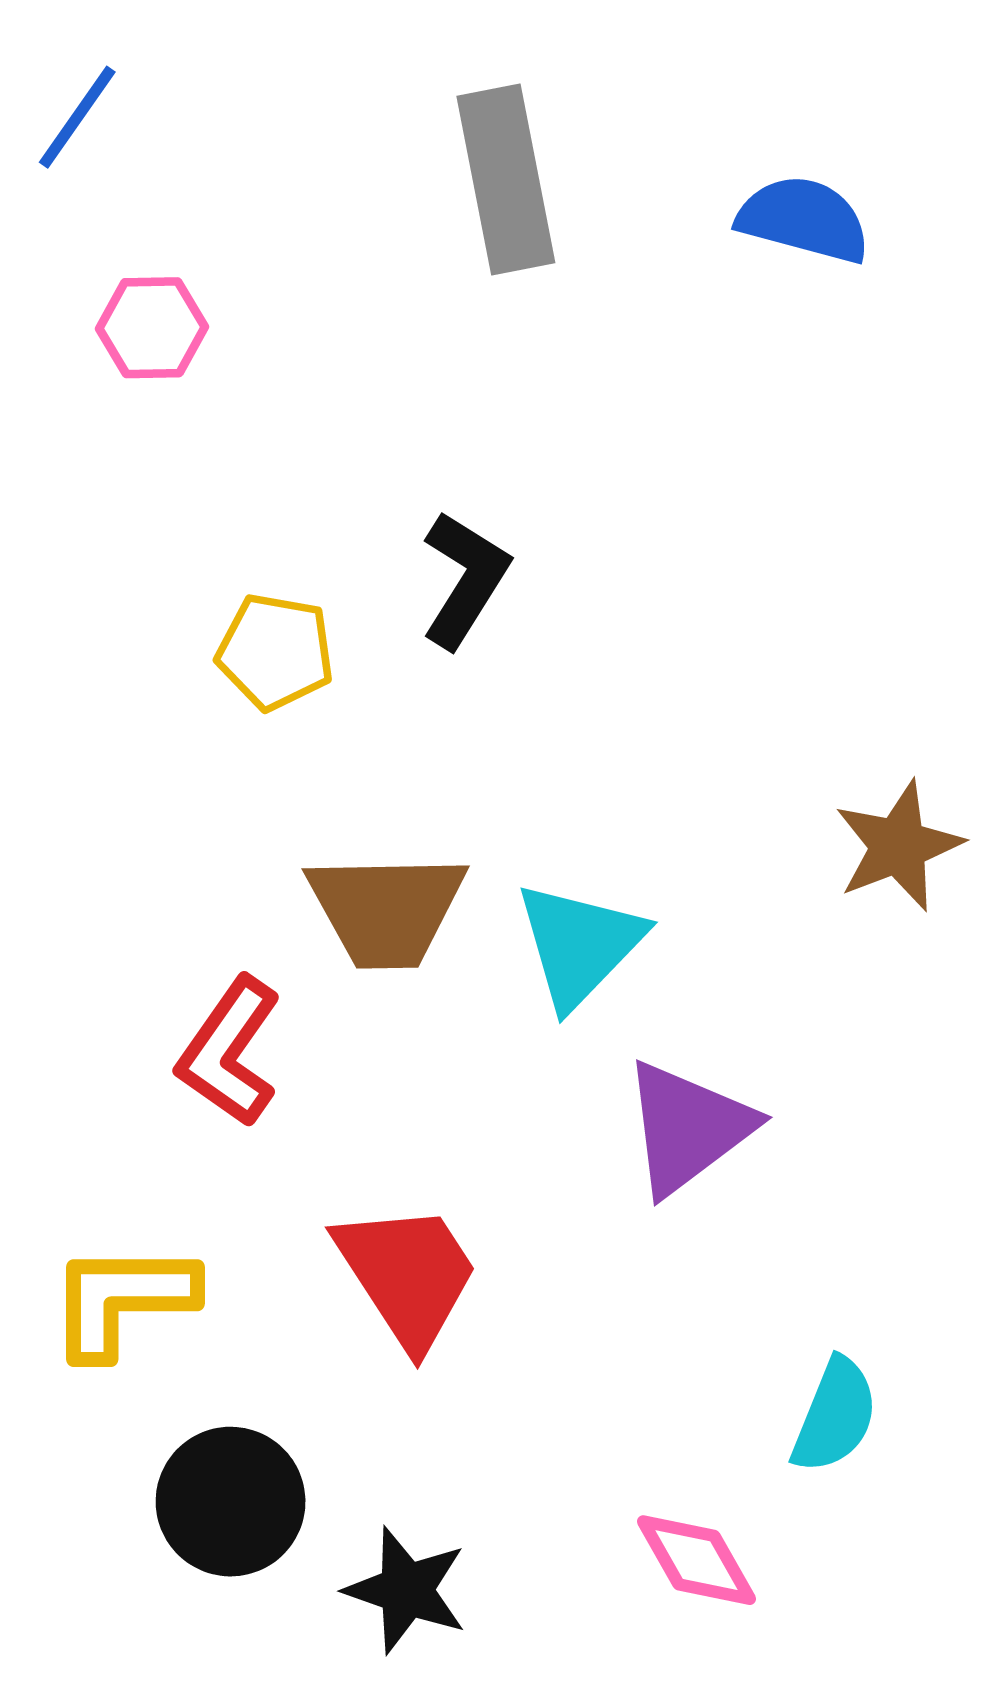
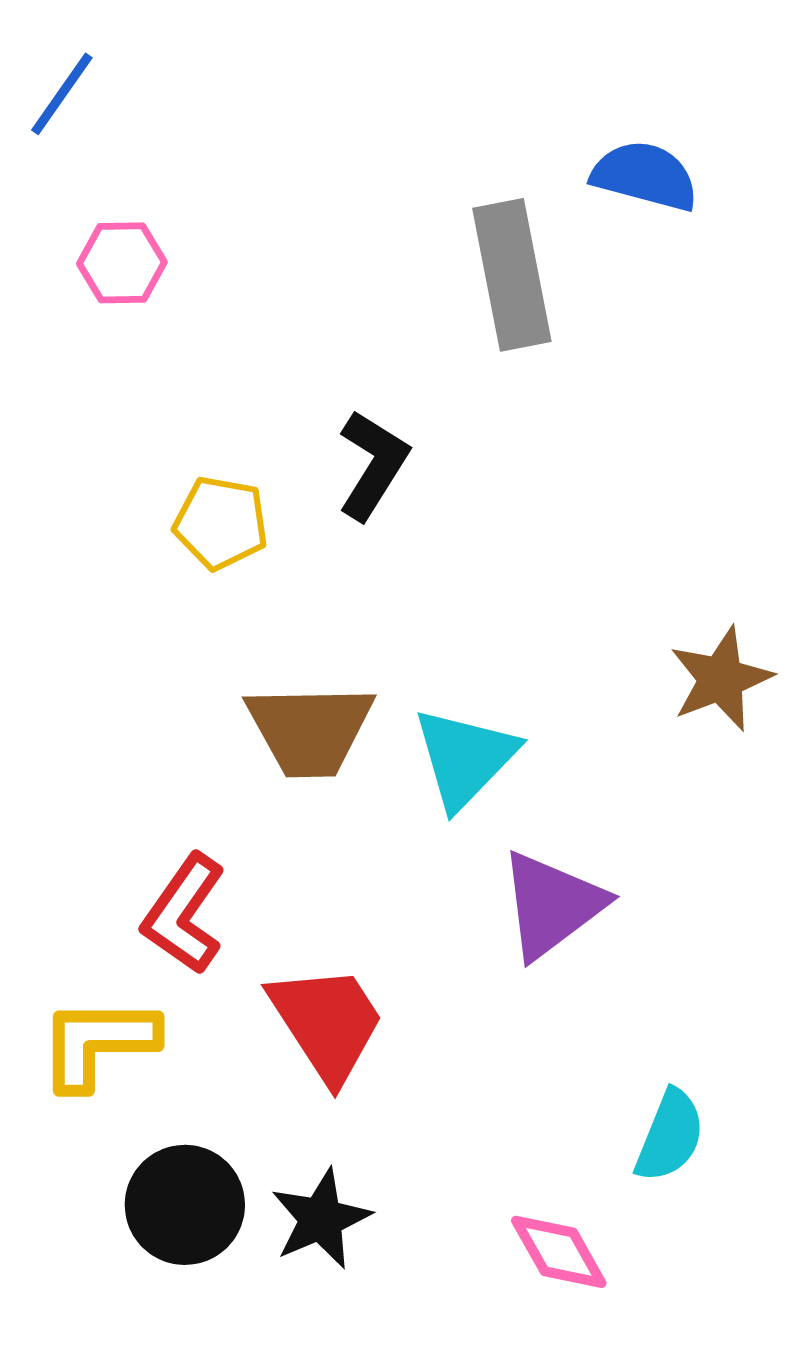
gray rectangle: (506, 179) -> (512, 275), moved
red L-shape: (229, 1052) -> (184, 914), moved
black star: (406, 1590) -> (321, 1219), moved, turned 30

